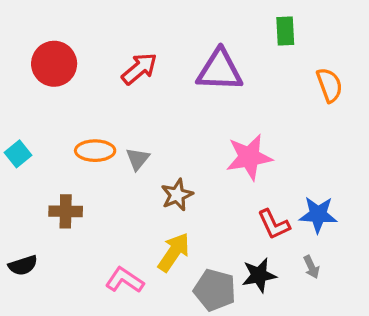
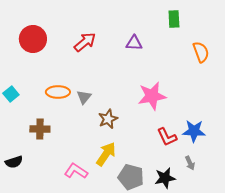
purple triangle: (220, 70) -> (134, 43), size x0.6
black star: (259, 275) -> (165, 178), moved

